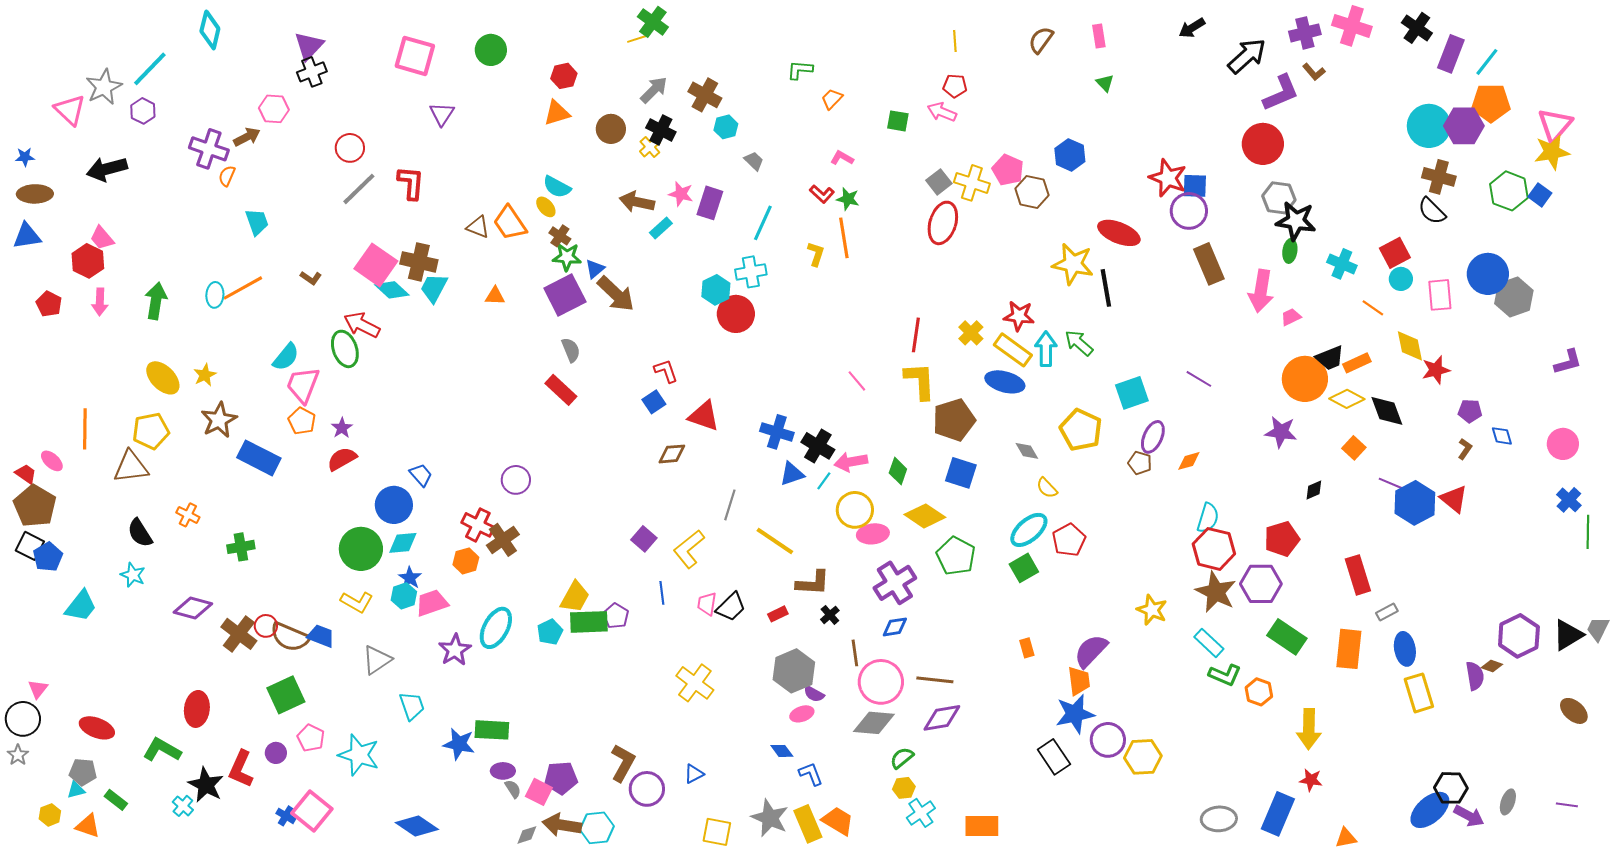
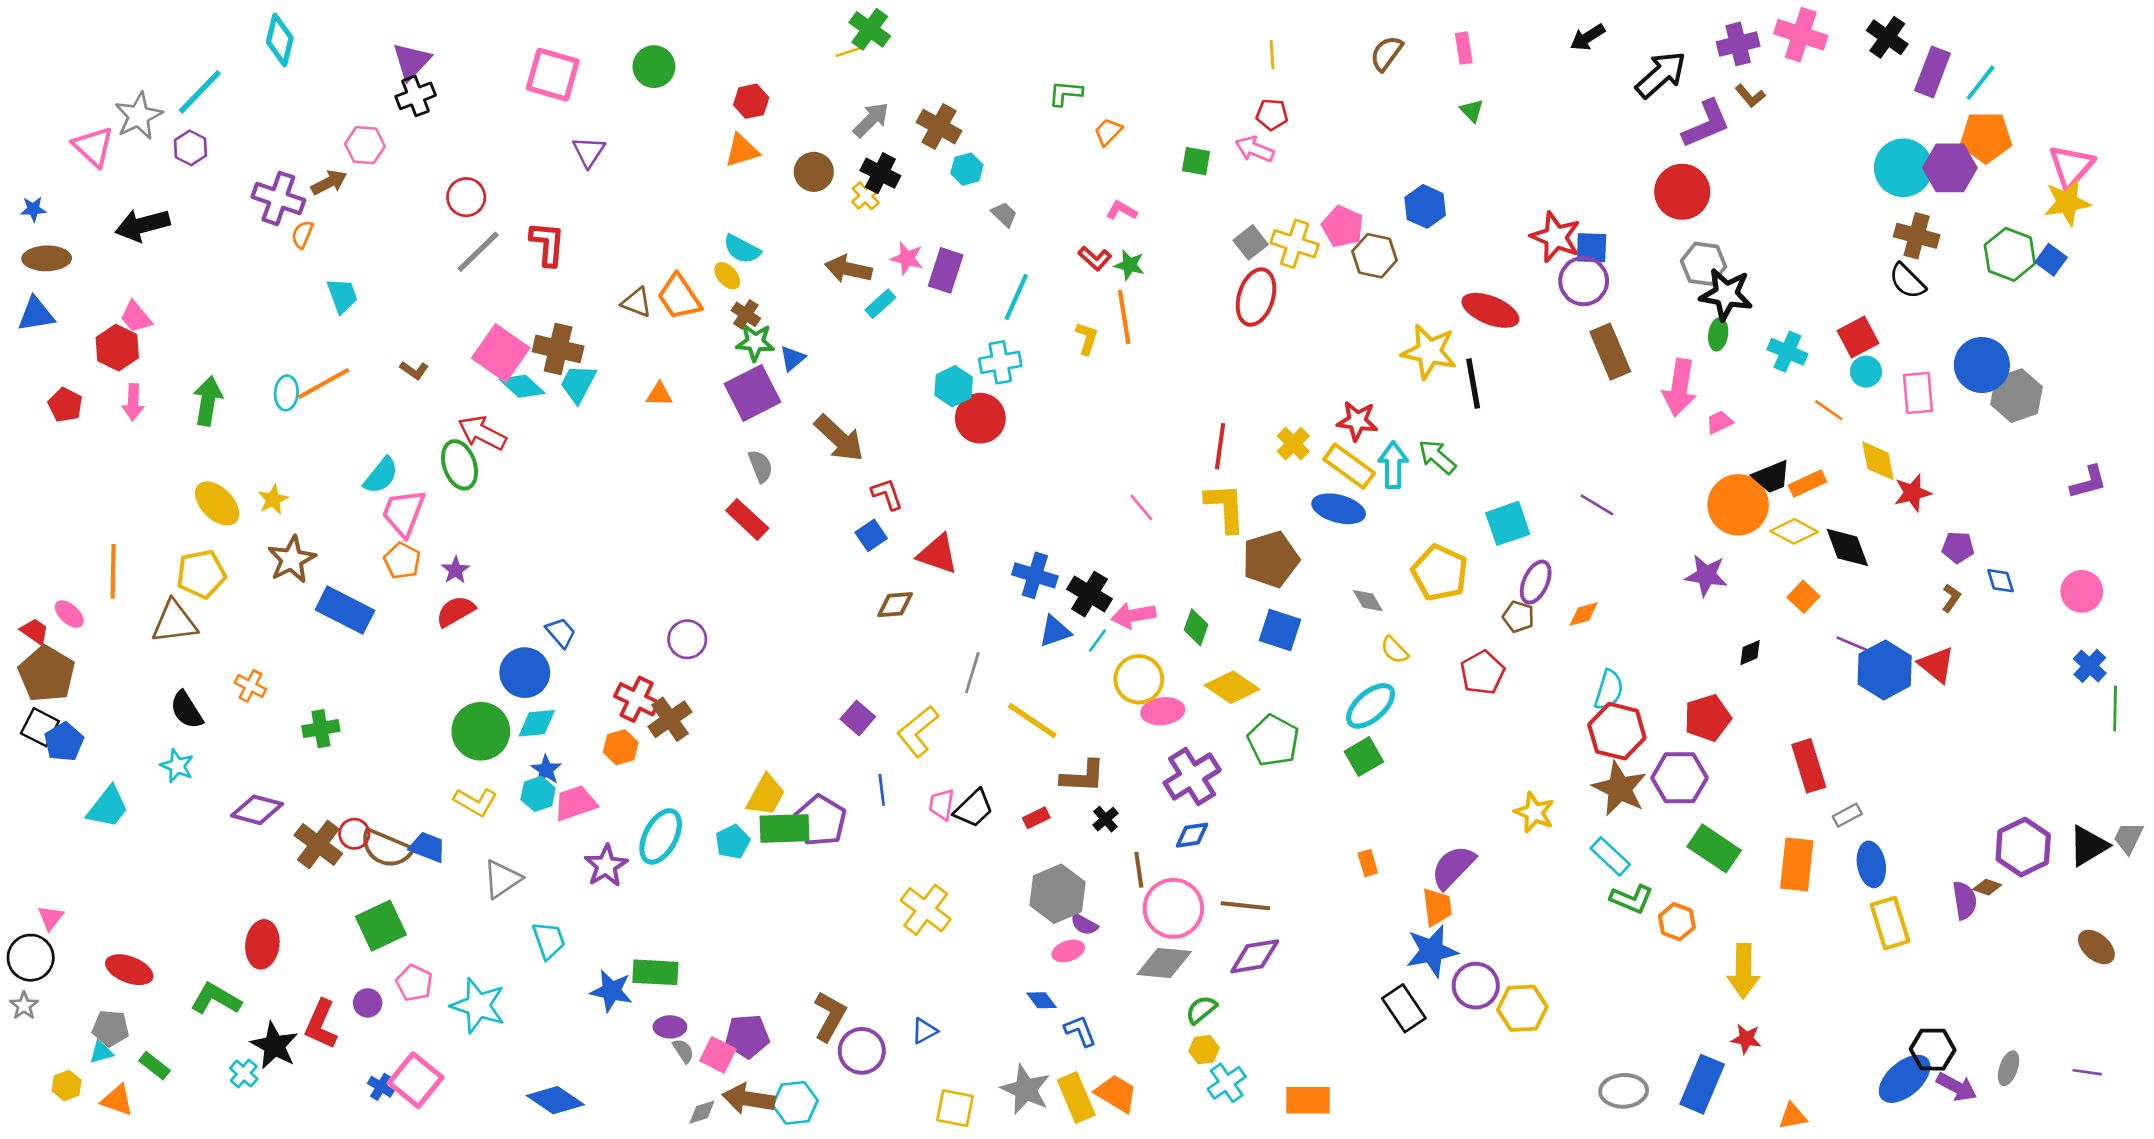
brown arrow: (616, 294) -> (839, 438), moved
red pentagon: (1069, 540) -> (1482, 673), moved
purple pentagon: (616, 616) -> (820, 820), size x1.5

